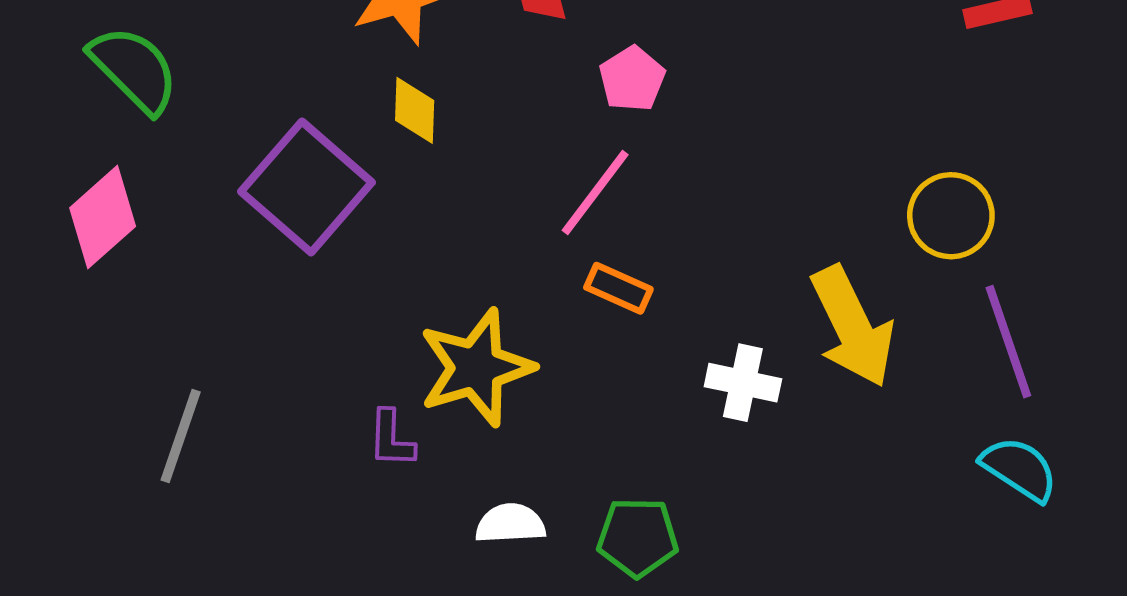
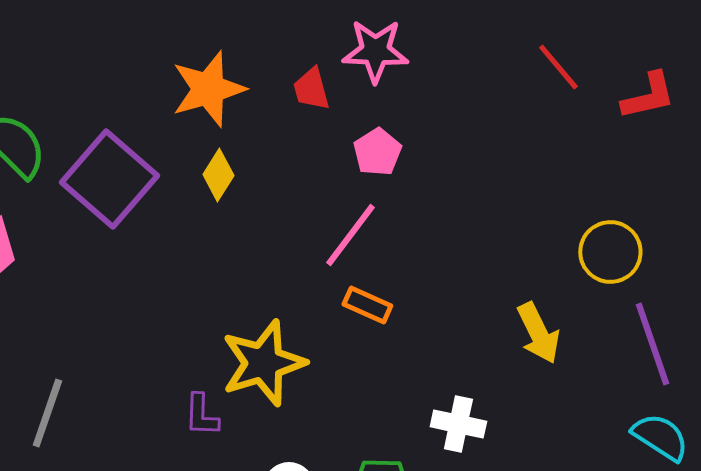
yellow diamond: (415, 110) -> (218, 175), turned 30
purple square: (306, 187) -> (109, 179), moved
yellow arrow: (852, 327) -> (538, 333), size x0.7
white cross: (743, 383) -> (458, 424), moved

